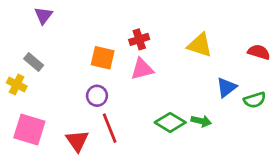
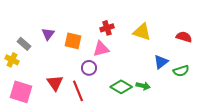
purple triangle: (43, 15) -> (48, 34), moved
red cross: (139, 39) -> (107, 28), moved
purple circle: (97, 96) -> (89, 68), moved
red triangle: (77, 141) -> (55, 83), moved

